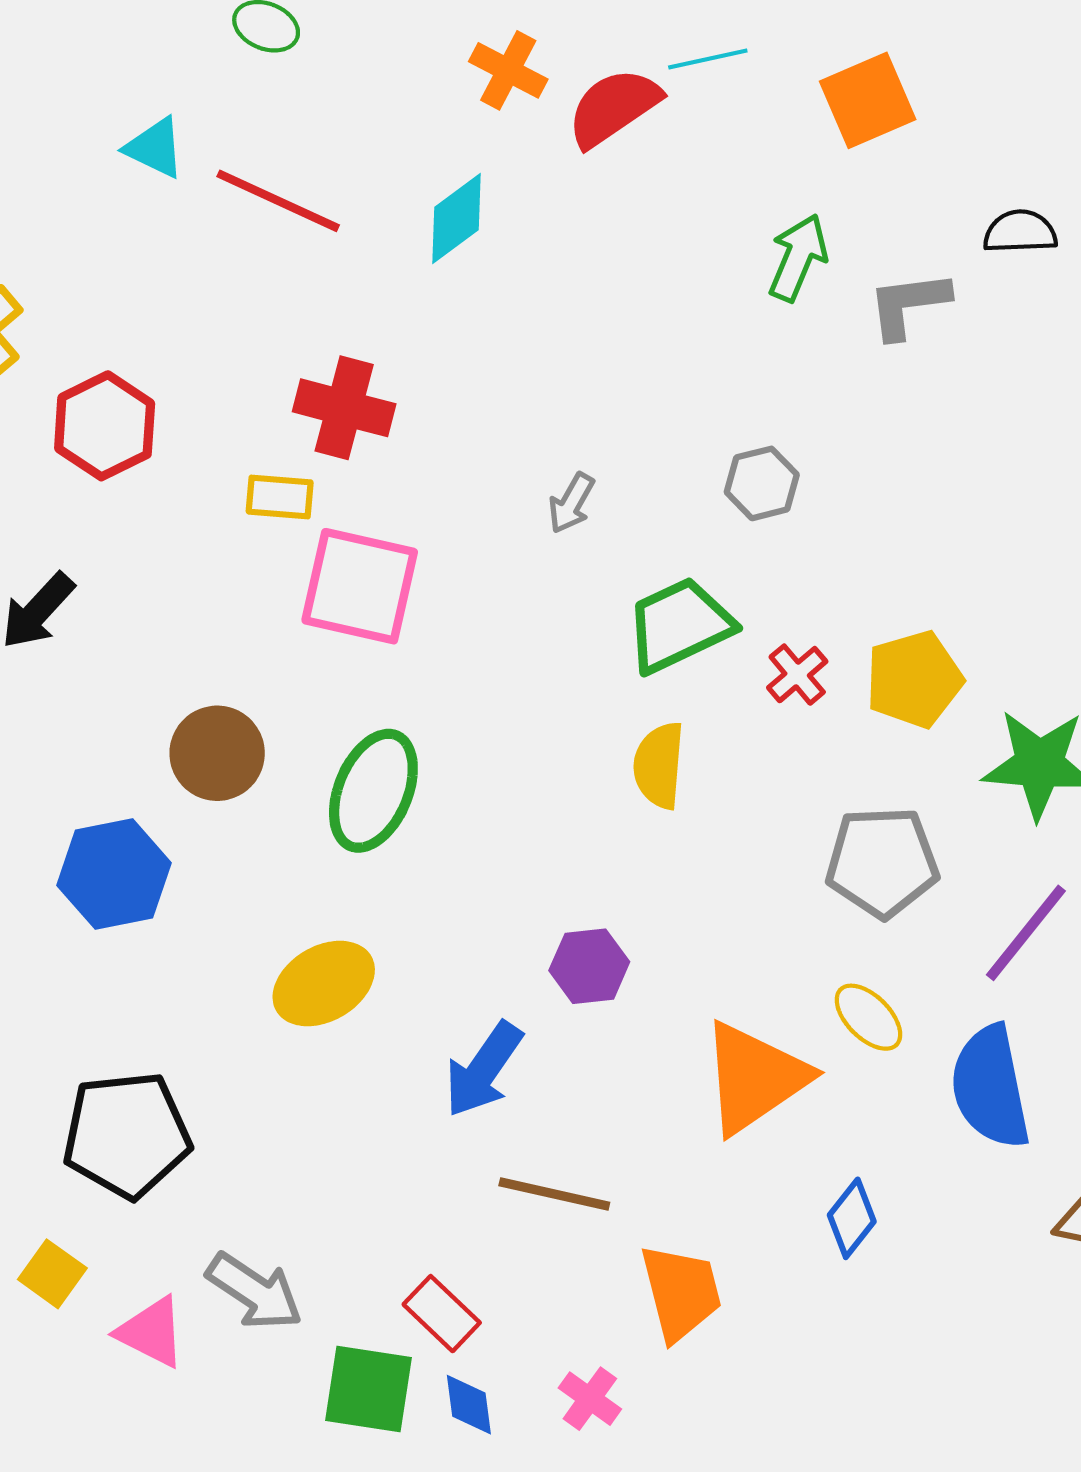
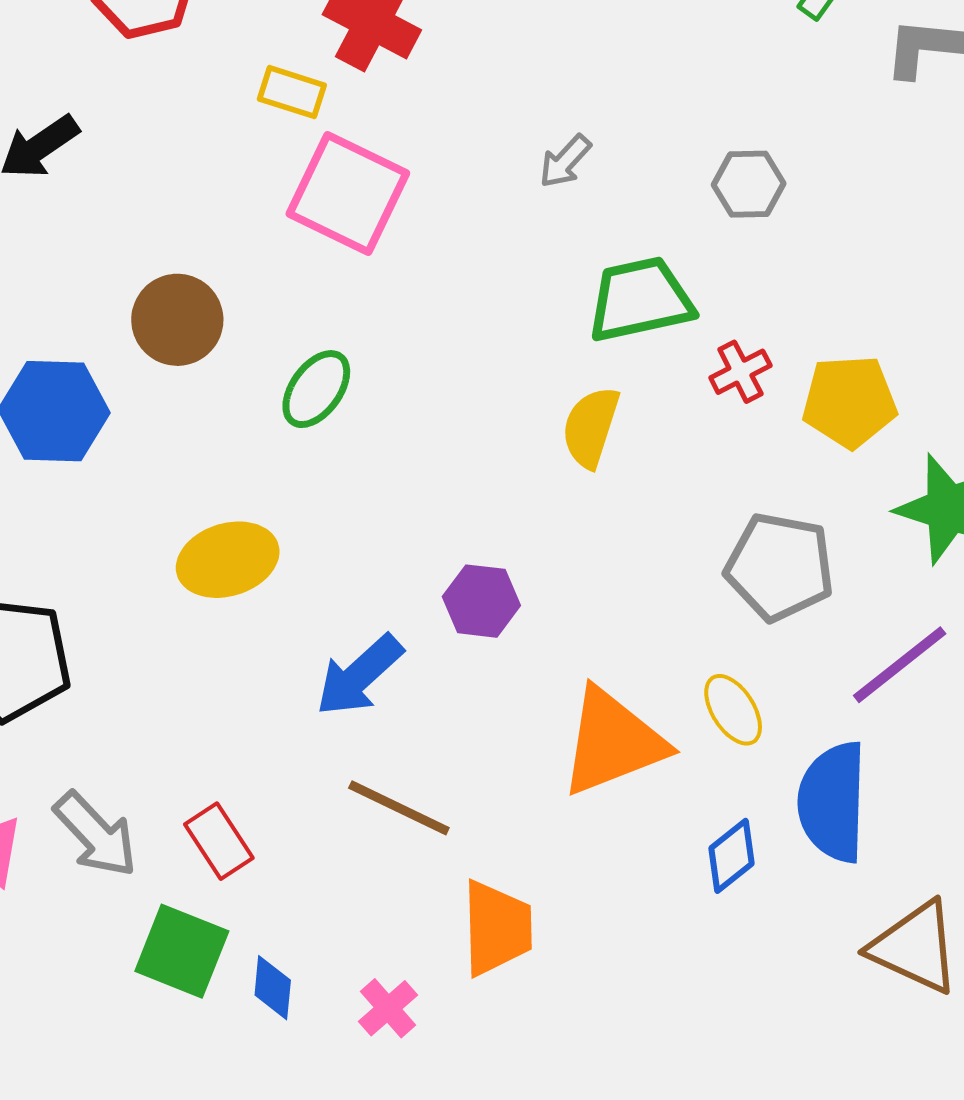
green ellipse: (373, 791) -> (316, 389), size x0.7
blue diamond: (852, 1218) -> (731, 856), moved
red rectangle: (442, 1314) -> (219, 841), moved

